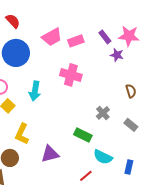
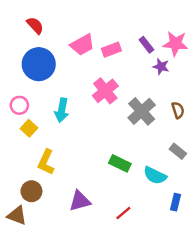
pink cross: (71, 75) -> (105, 91), turned 35
gray cross: (103, 113) -> (142, 111), moved, size x1.6
purple triangle: (50, 154) -> (80, 201), moved
cyan semicircle: (103, 157) -> (155, 175), moved

